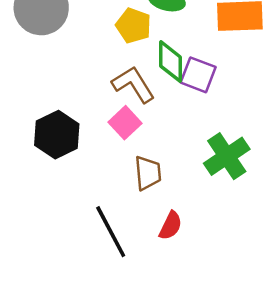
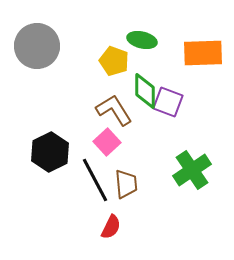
red semicircle: (171, 226) -> (111, 227), moved
black line: (111, 232) -> (95, 180), moved

